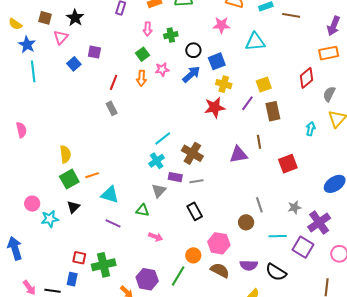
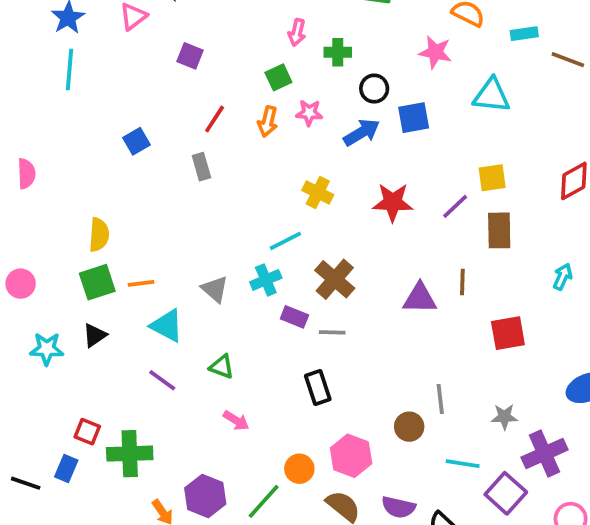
blue square: (74, 64) -> (137, 141), moved
yellow cross: (224, 84) -> (318, 192), moved
gray triangle: (159, 191) -> (215, 289), moved, turned -42
pink circle: (32, 204) -> (21, 284), moved

